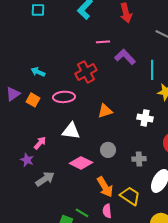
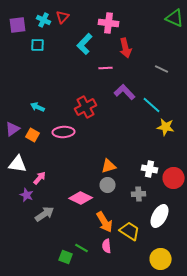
pink line: (103, 42) -> (106, 68), moved
cyan line: (152, 70) -> (152, 105), turned -48
orange triangle: (105, 111) -> (109, 166), moved
white cross: (145, 118) -> (150, 169), moved
white triangle: (71, 131) -> (18, 164), moved

